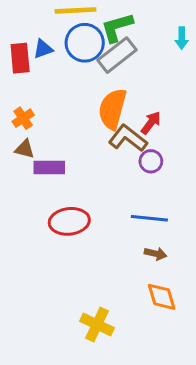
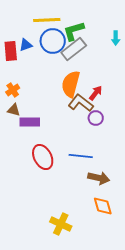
blue line: (149, 218) -> (81, 156), moved
red ellipse: (69, 221) -> (43, 157), turned 70
brown arrow: (156, 254) -> (99, 178), size x1.5

